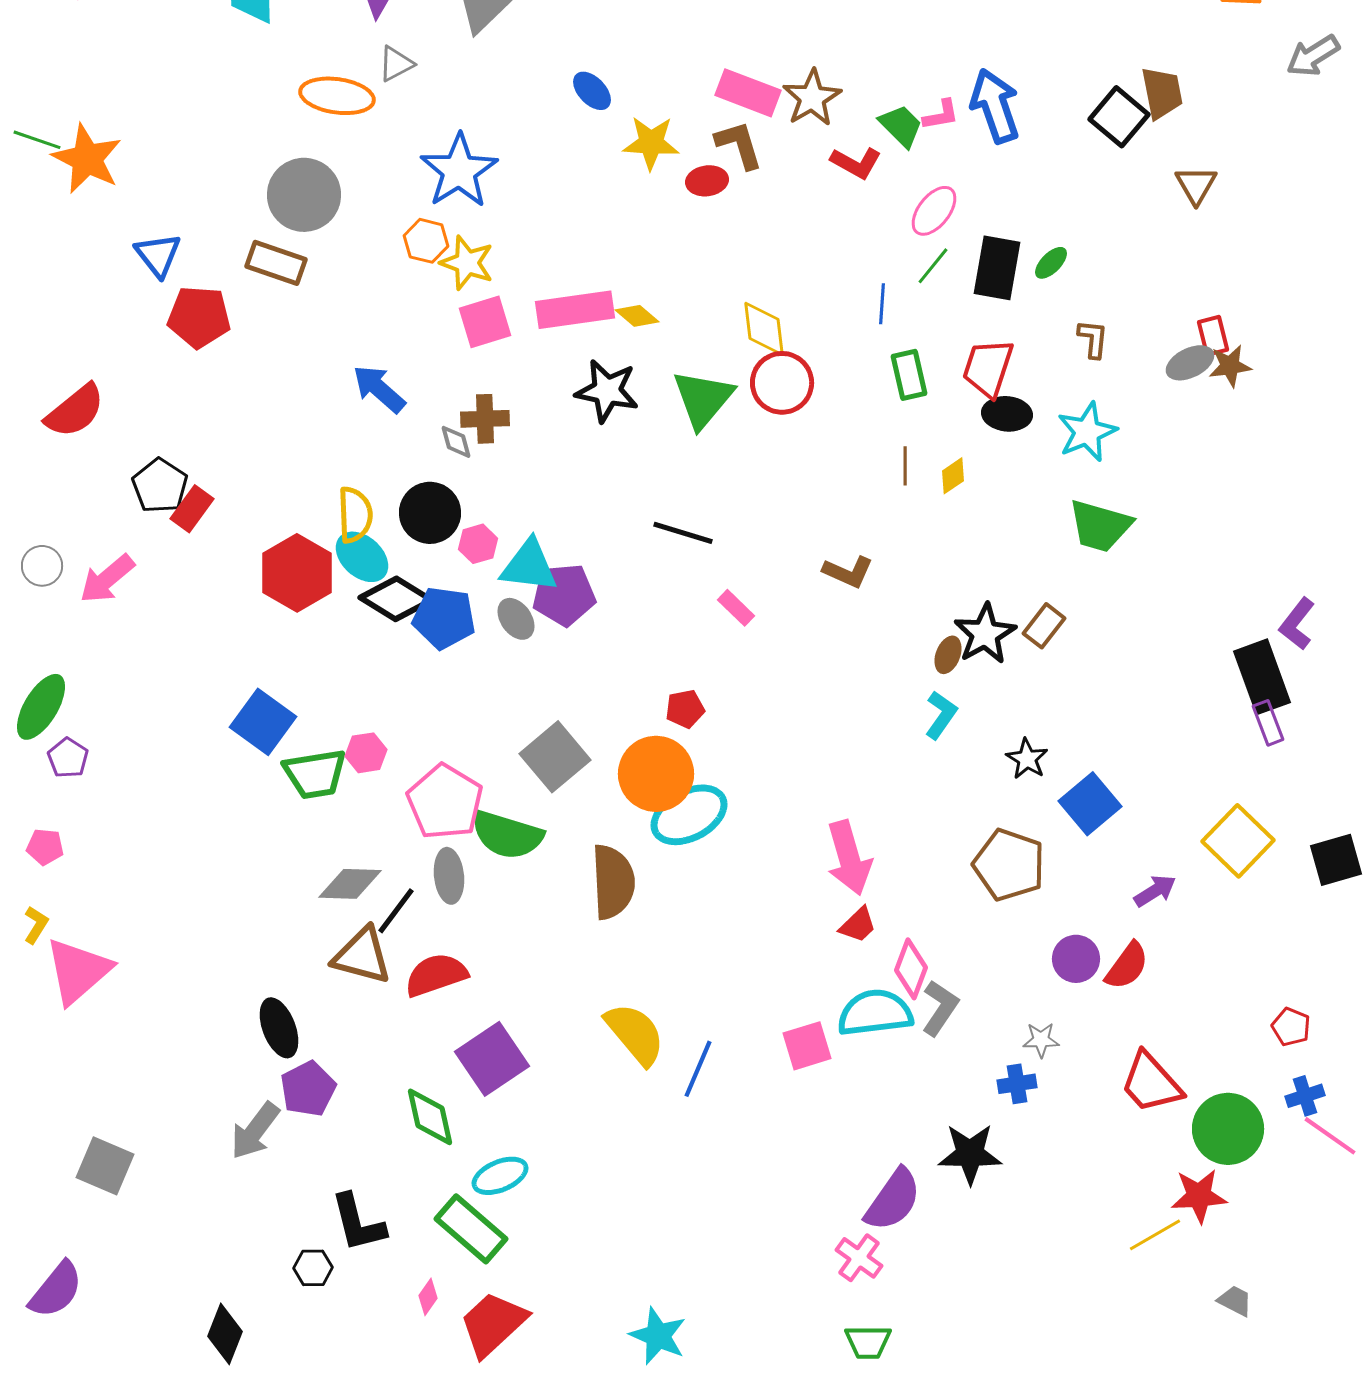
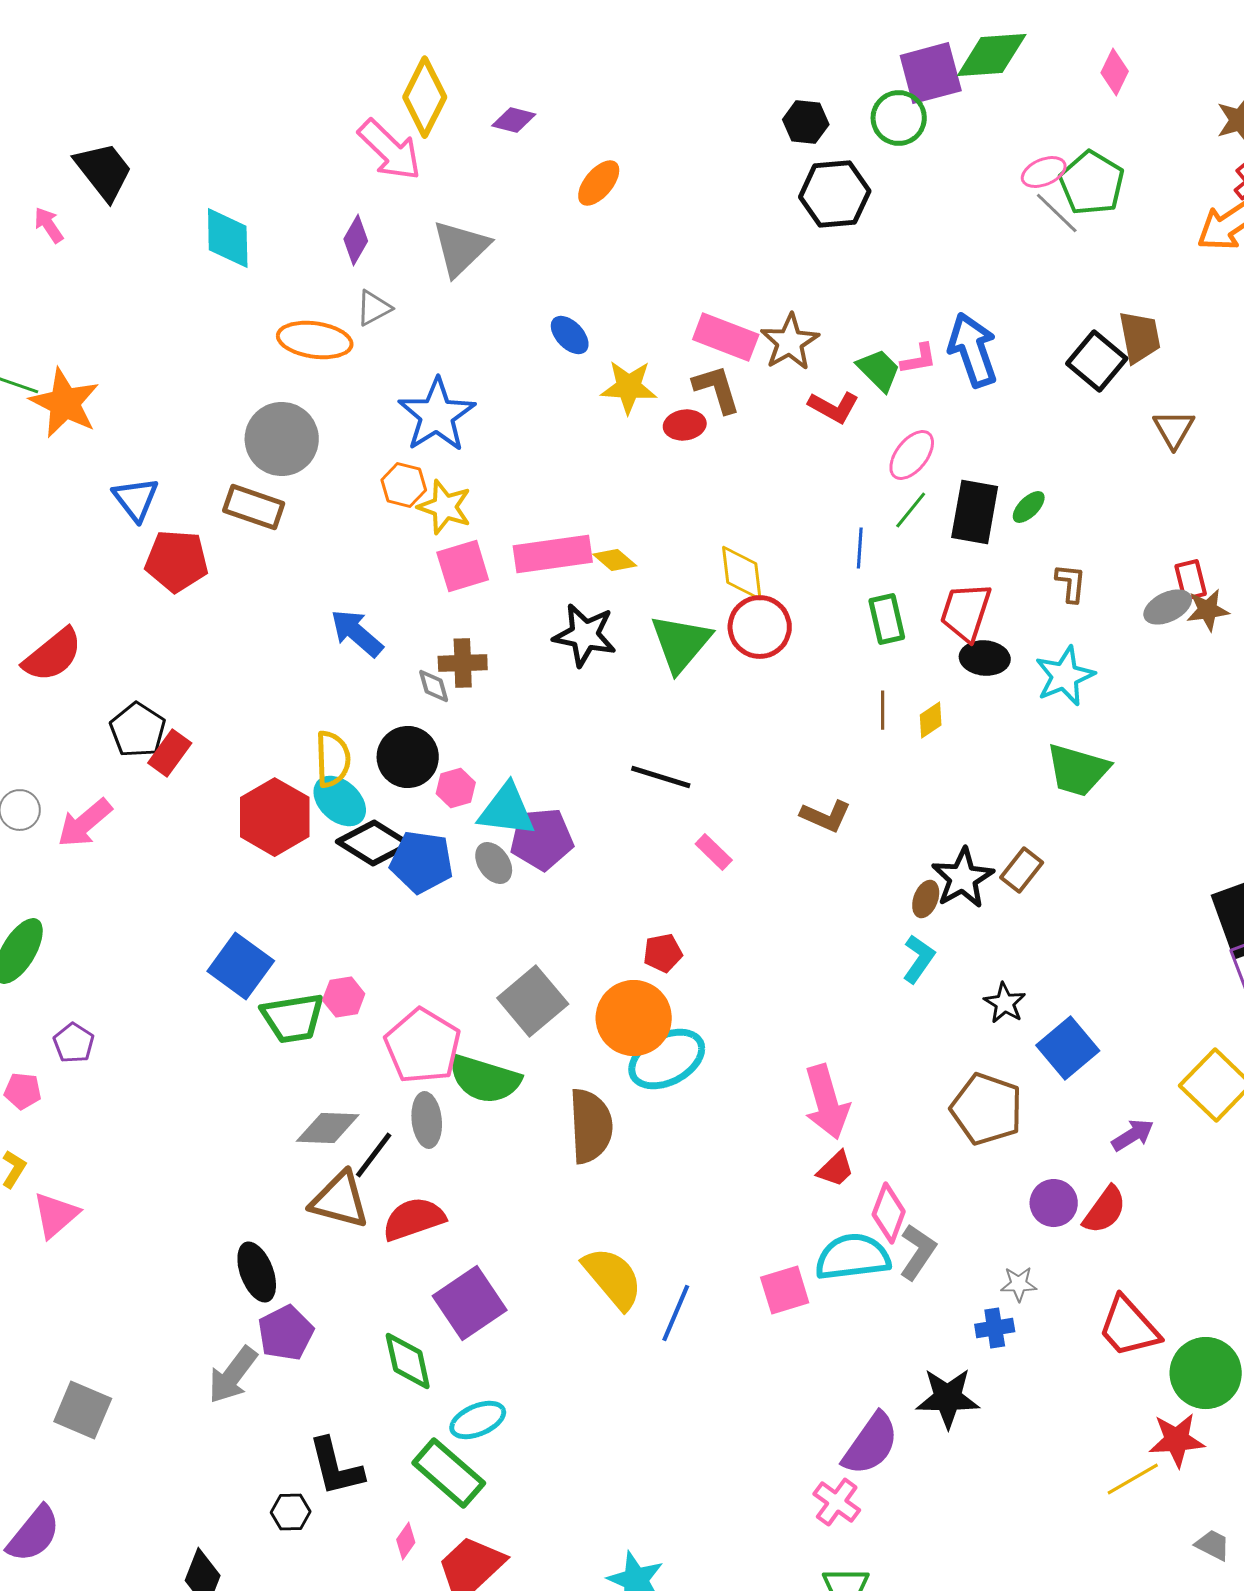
purple pentagon: (68, 758) -> (74, 1043), moved
pink triangle: (78, 971) -> (56, 1215), size x0.7

